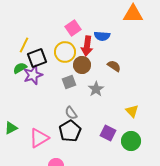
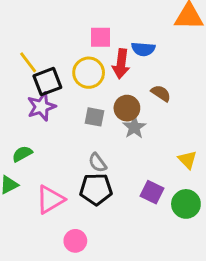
pink square: (73, 28) -> (100, 37), turned 35
yellow line: (24, 45) -> (28, 62), turned -63
brown circle: (82, 65) -> (127, 108), moved
green semicircle: (20, 68) -> (22, 154), moved
gray square: (69, 82) -> (95, 117), turned 32
black pentagon: (70, 131) -> (96, 189), turned 30

